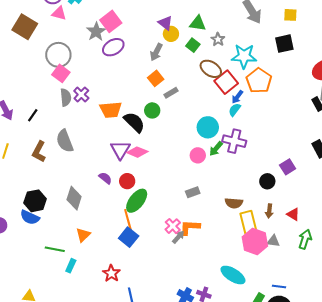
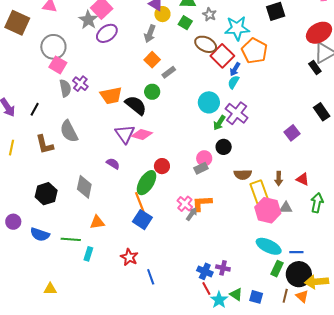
purple cross: (234, 141) -> (237, 113), turned 30
brown L-shape: (39, 152) -> (45, 145), turned -35
pink circle: (198, 155) -> (204, 158), moved
red circle: (127, 181) -> (162, 166), moved
black circle: (267, 181) -> (224, 147), moved
blue semicircle: (30, 217) -> (40, 234), moved
orange triangle: (83, 235) -> (97, 222), turned 42
cyan ellipse: (233, 275) -> (269, 246), moved

